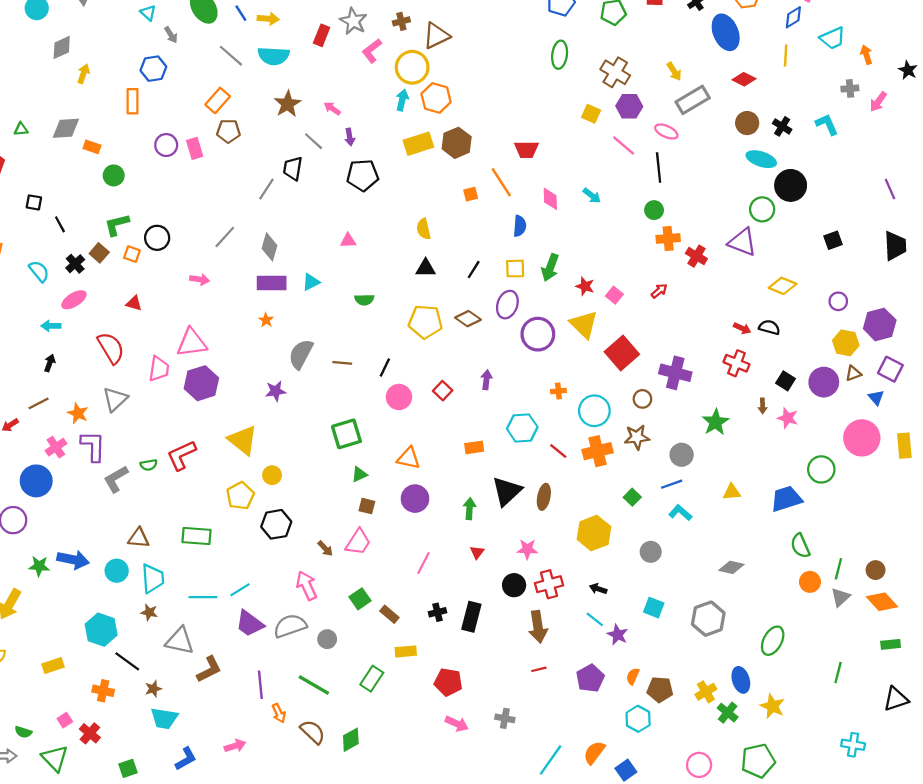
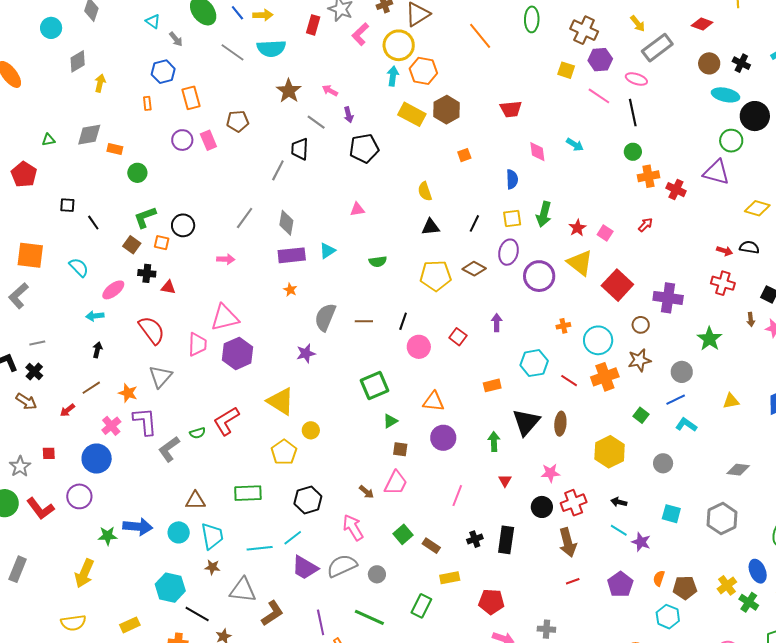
orange rectangle: (218, 100) -> (191, 98), moved, turned -50
orange rectangle: (132, 101) -> (147, 103), size x0.6
yellow rectangle: (418, 144) -> (412, 114), turned 52
orange line: (501, 182) -> (480, 36), moved
black cross: (75, 264) -> (147, 273), moved, turned -36
red star: (585, 286) -> (577, 228), turned 30
black hexagon: (276, 524) -> (308, 500), moved

